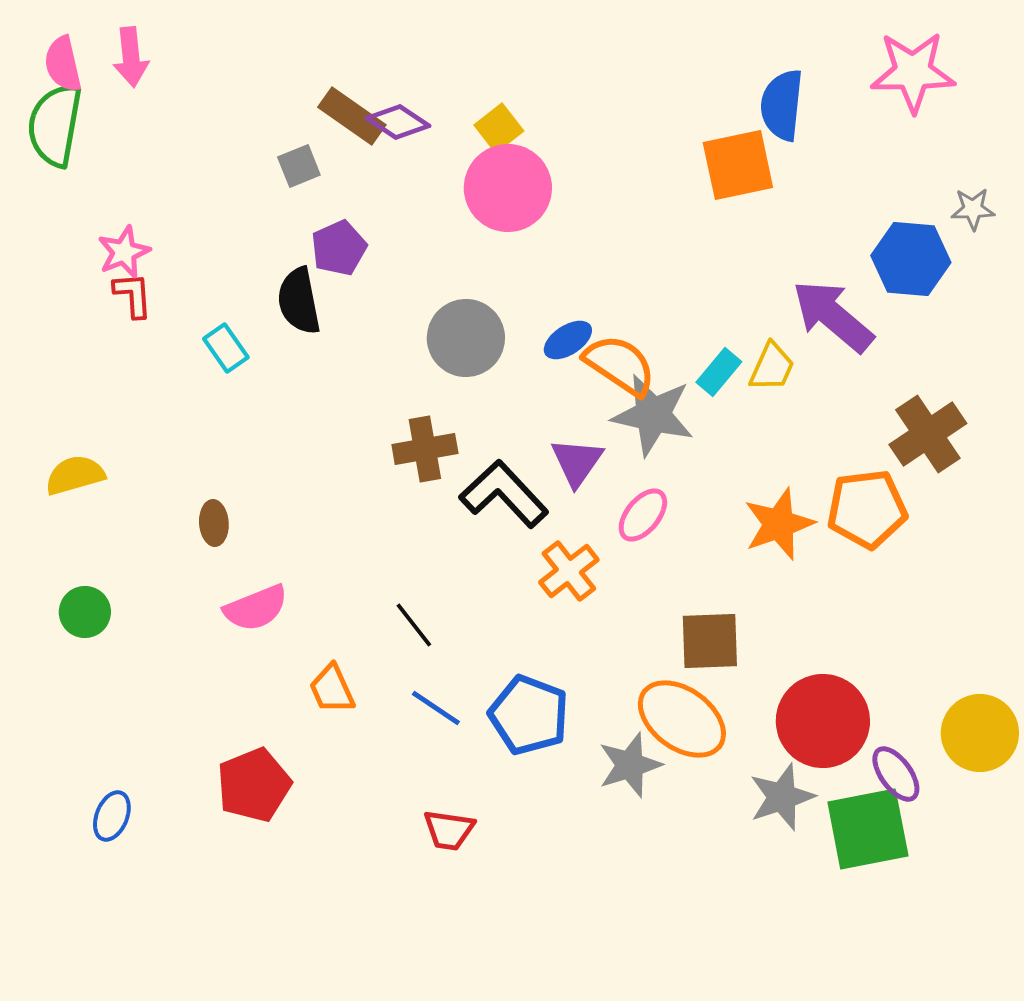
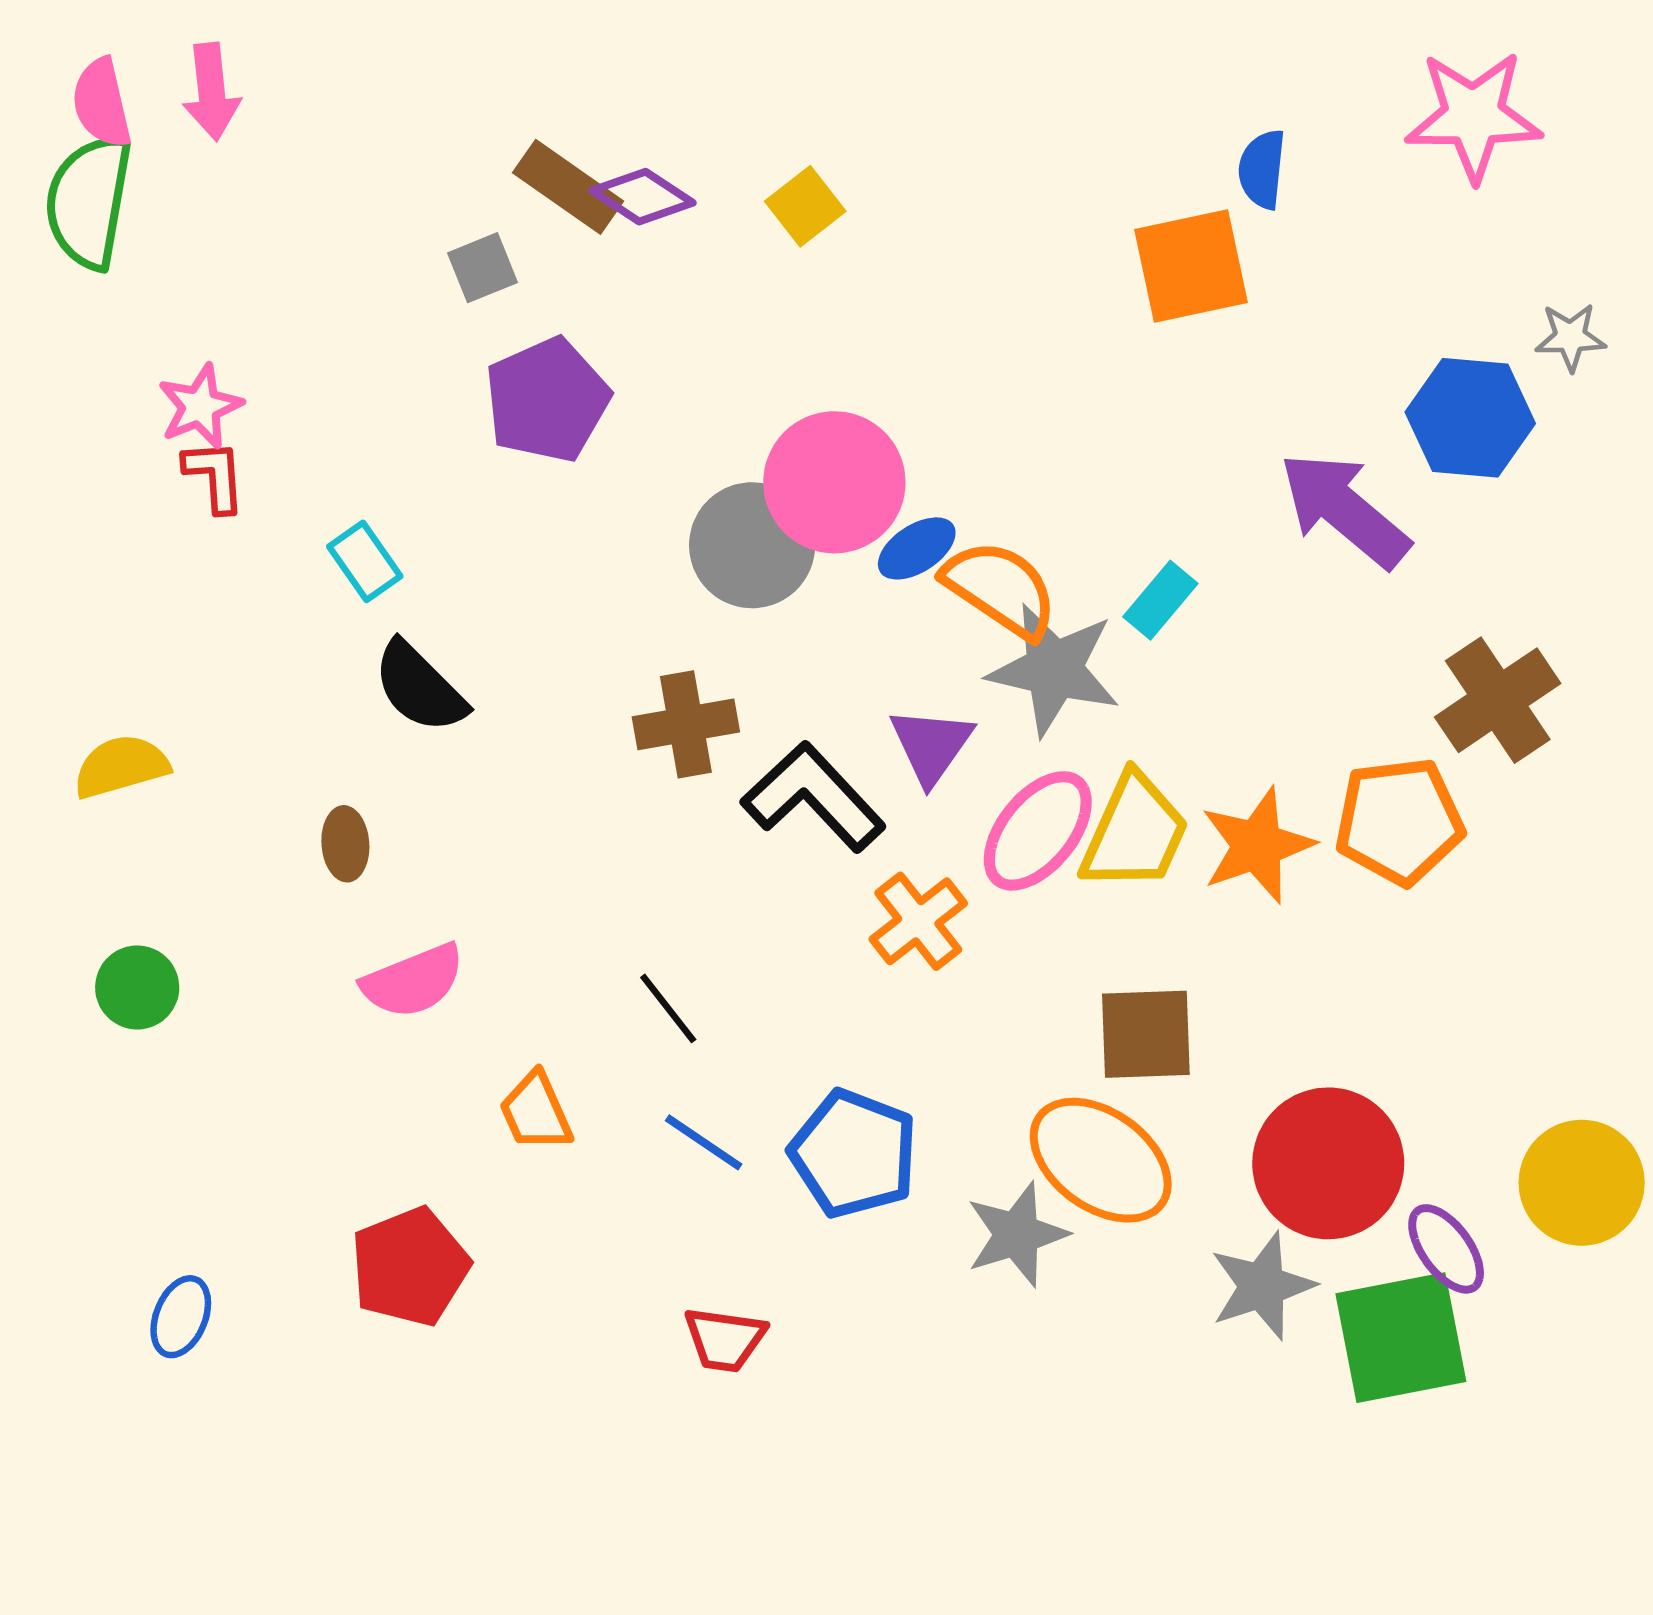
blue semicircle: (782, 105) -> (1262, 169), size x0.7
pink circle: (508, 188) -> (834, 482), moved
purple pentagon: (339, 248) -> (547, 400), size x1.4
black semicircle: (299, 301) -> (420, 687), moved, turned -34
yellow trapezoid: (772, 367) -> (1135, 833), moved, size x1.5
pink ellipse: (643, 515) -> (1038, 831), size x1.4

